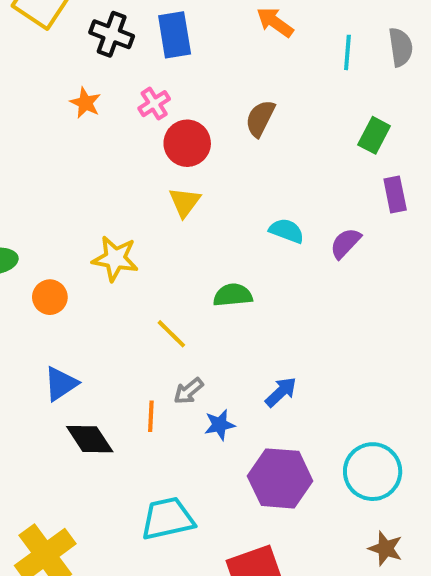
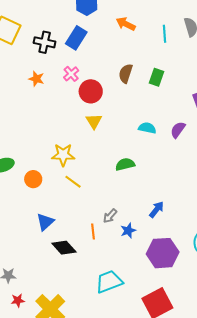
blue rectangle: (175, 35) -> (76, 38), turned 50
green rectangle: (374, 135) -> (156, 77), moved
yellow line: (171, 334) -> (73, 182), moved

